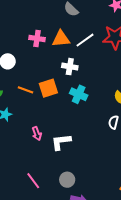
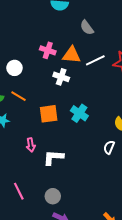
white cross: (70, 67) -> (61, 77), moved
orange square: (48, 88) -> (49, 114), moved
orange line: (25, 90) -> (19, 96), moved

